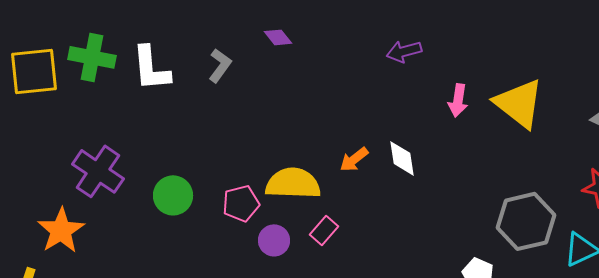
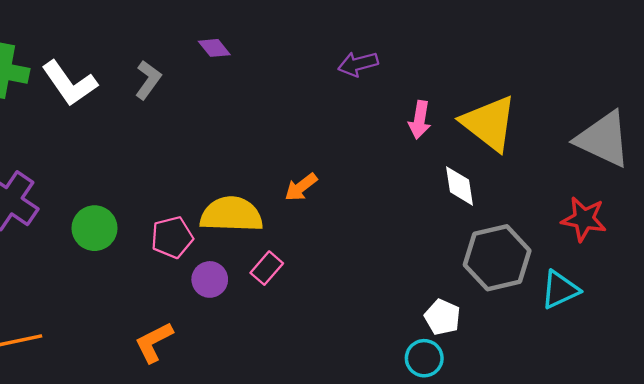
white L-shape: (151, 68) -> (69, 83), turned -30
white diamond: (402, 158) -> (460, 186), moved

